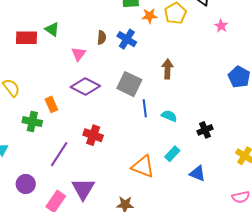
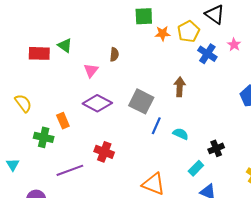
blue cross: (127, 39) -> (207, 54), moved
blue line: (145, 108) -> (156, 126), turned 30
purple line: (59, 154) -> (70, 170), turned 36
cyan rectangle: (172, 154) -> (196, 168), moved

